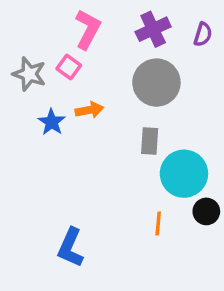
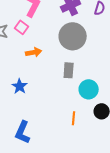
blue star: (52, 122) -> (20, 86), moved
cyan circle: (184, 174) -> (89, 89), size x0.7

